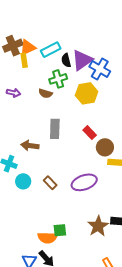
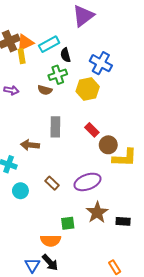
purple triangle: (82, 60) -> (83, 16), moved
cyan circle: (23, 181) -> (20, 191), moved
brown star: (98, 226) -> (97, 212), moved
green square: (60, 230) -> (68, 223), moved

